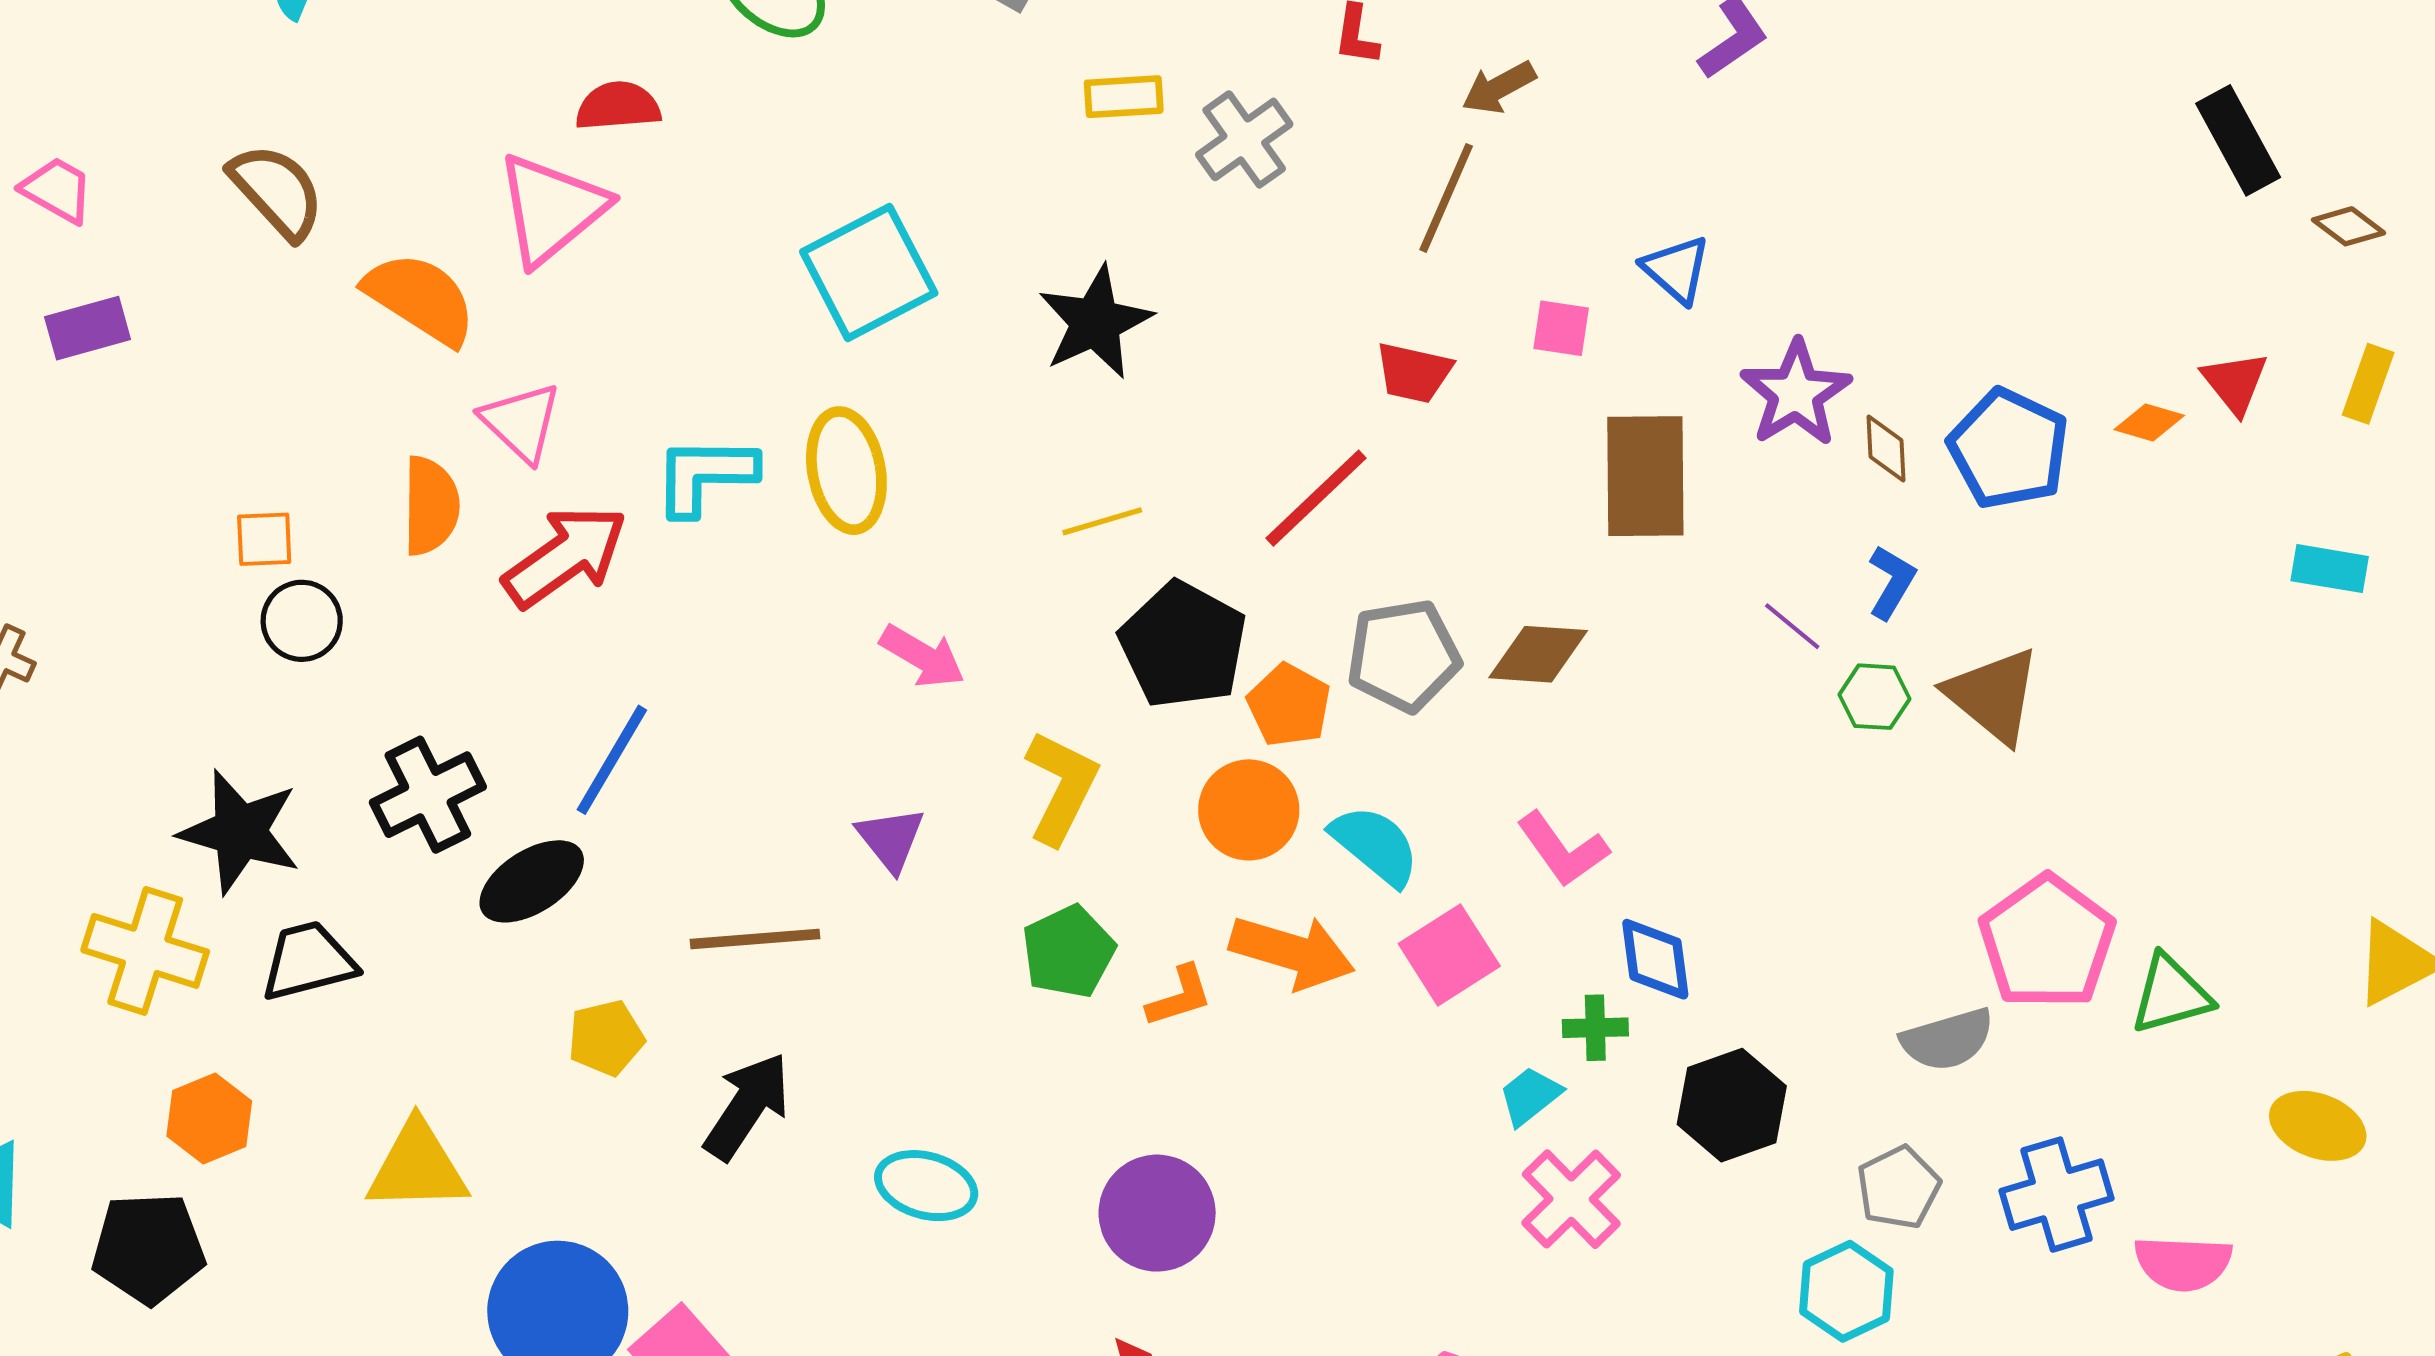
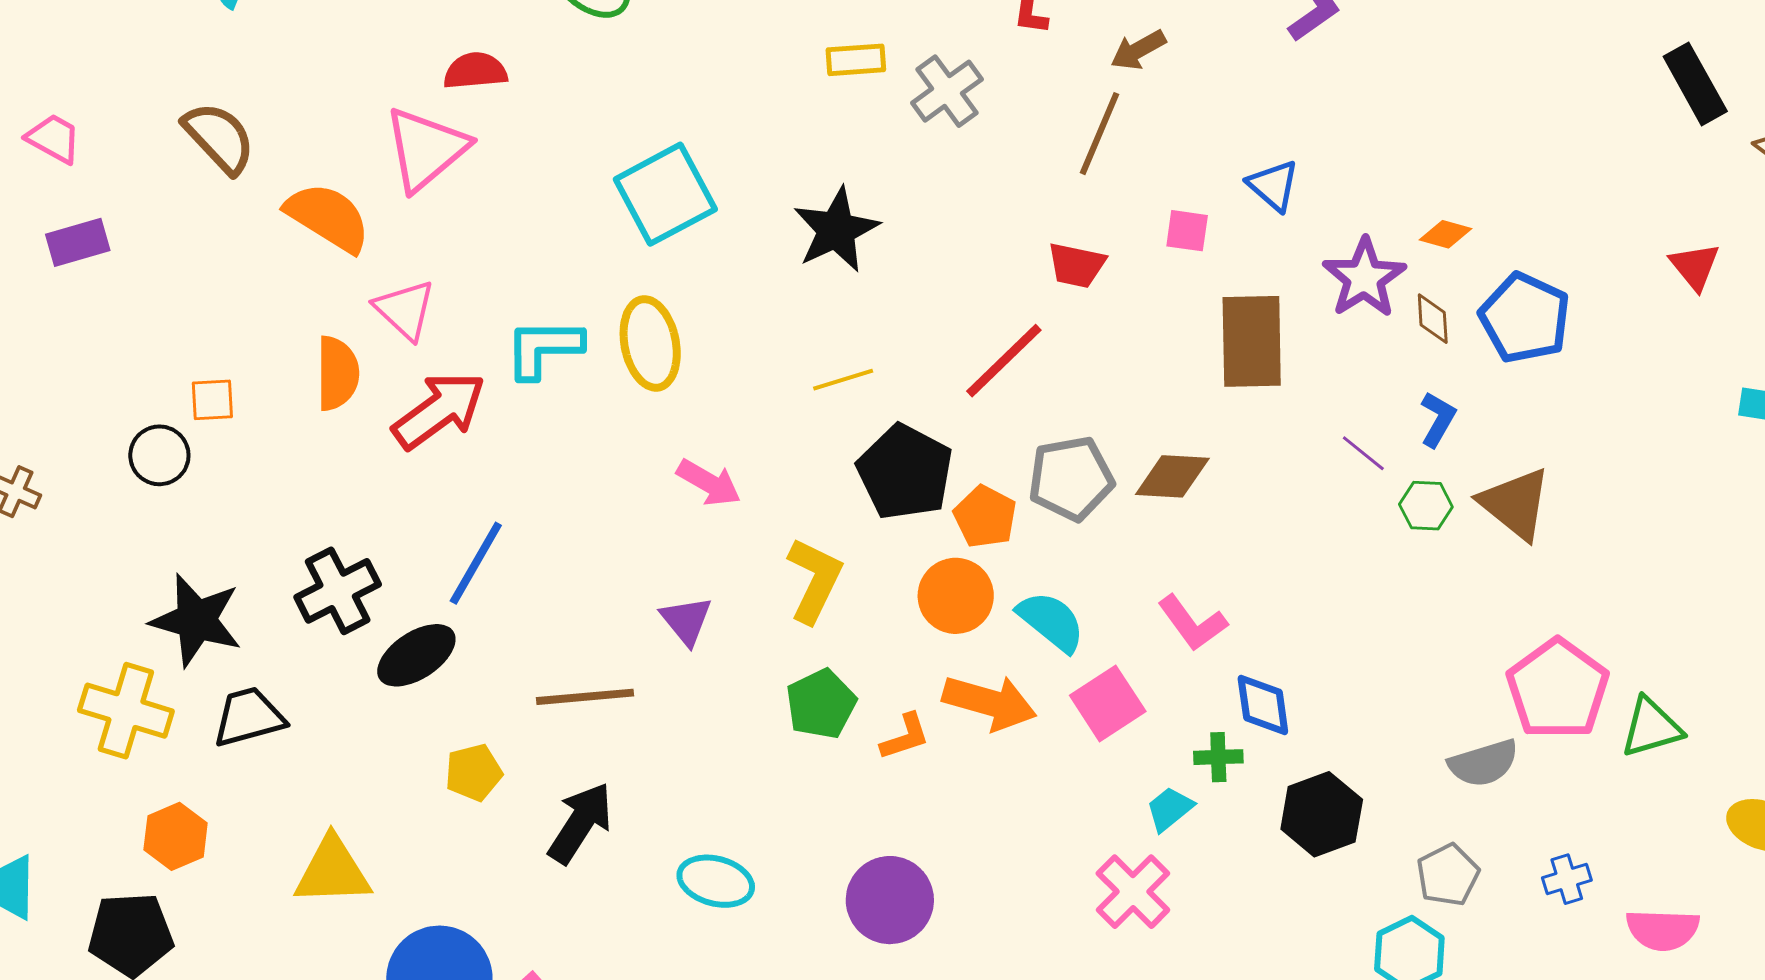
orange diamond: (2149, 423) -> (1445, 234), moved
black circle: (302, 621) -> (159, 455), moved
blue cross: (2056, 1195) -> (1567, 879), size x0.6
pink cross: (1571, 1199) -> (1133, 892), moved

